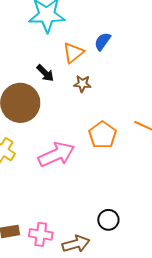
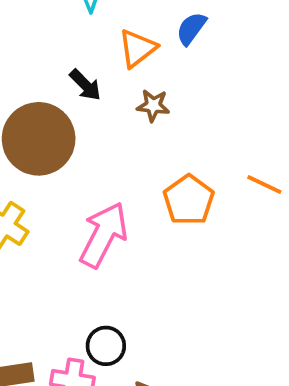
pink arrow: (56, 155) -> (104, 235), turned -39
black circle: (108, 220) -> (106, 346), moved

